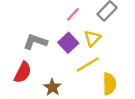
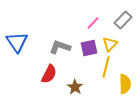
purple square: (68, 43) -> (89, 48), turned 30
yellow line: (88, 64) -> (106, 67), turned -45

